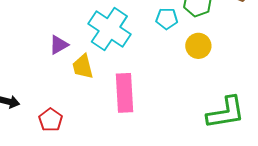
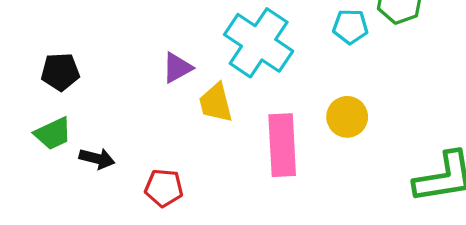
yellow circle: (198, 46) -> (347, 117), moved
red pentagon: (51, 120) -> (164, 188), turned -30

